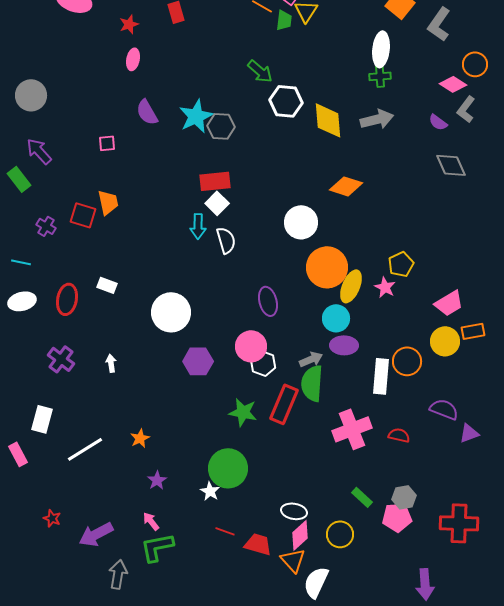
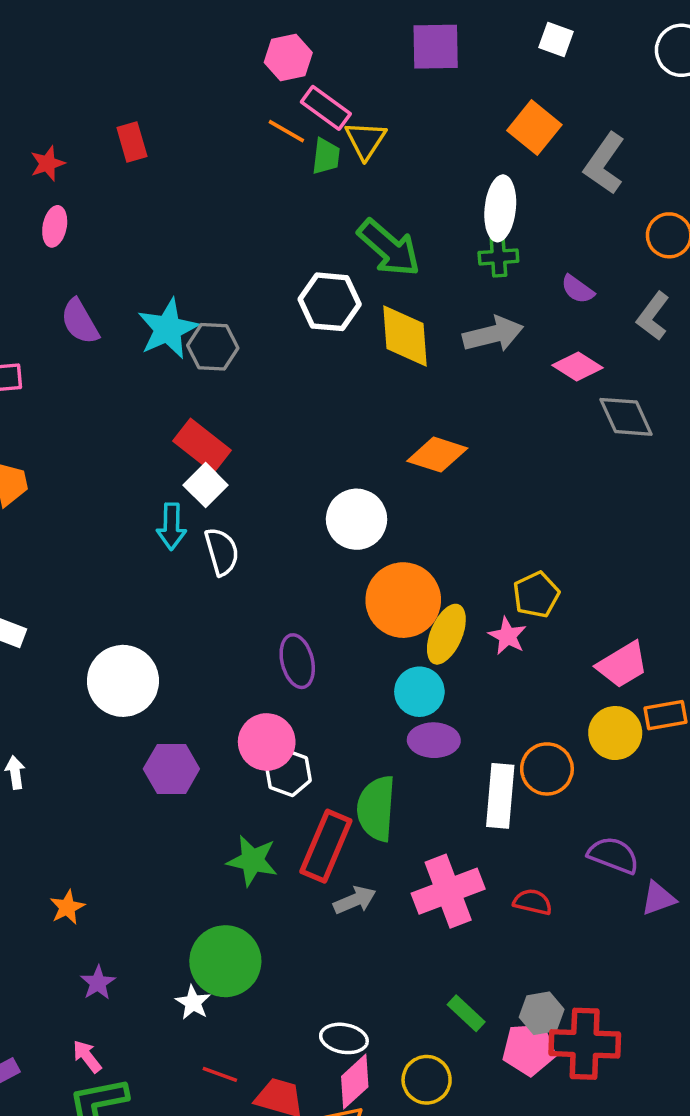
green arrow: (260, 71) -> (389, 248), moved, size x1.4
pink diamond: (453, 84) -> (577, 367), moved
purple semicircle: (438, 122) -> (577, 289), moved
red rectangle: (215, 181) -> (202, 446), turned 44
gray arrow: (311, 359) -> (355, 900), moved
red cross: (459, 523) -> (585, 1044), moved

